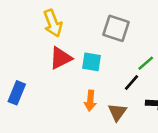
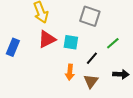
black line: (131, 83) -> (92, 58), moved
blue rectangle: (17, 93) -> (13, 47), moved

